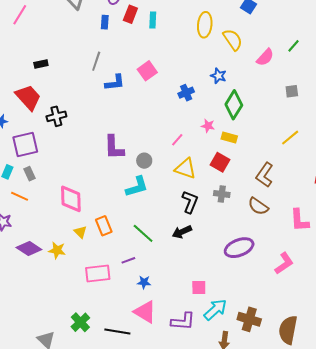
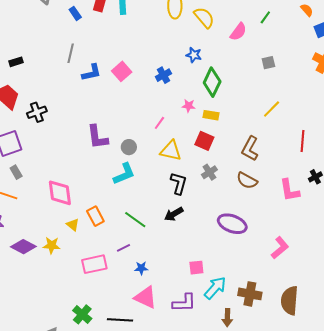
blue rectangle: (105, 22) -> (75, 13), turned -32
pink square: (147, 71) -> (122, 71), moved
gray cross: (222, 194) -> (209, 172), turned -35
purple ellipse: (239, 248) -> (232, 224), turned 48
pink L-shape: (284, 263) -> (280, 248), moved

